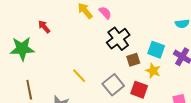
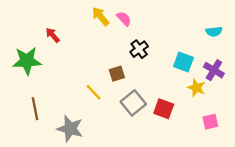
black cross: (118, 39) -> (139, 49), size x0.7
brown square: (133, 60) -> (117, 74), moved
yellow star: (153, 71) -> (196, 88), moved

